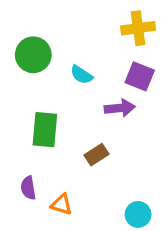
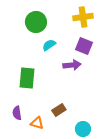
green circle: (33, 55) -> (36, 22), moved
cyan semicircle: (81, 75) -> (49, 45), turned 112
brown rectangle: (96, 155) -> (59, 110), moved

